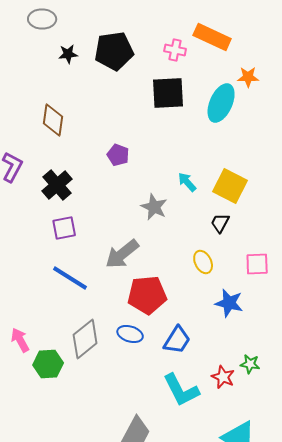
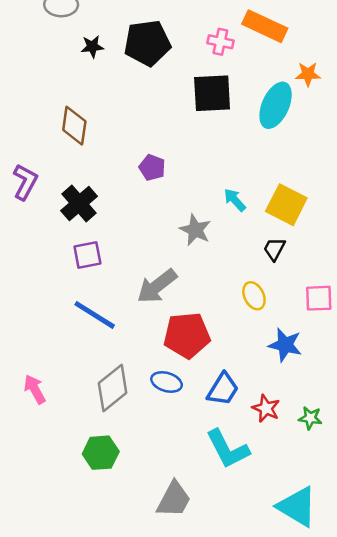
green hexagon: (48, 364) -> (101, 453), moved
red star: (223, 377) -> (266, 408), moved

